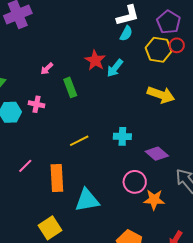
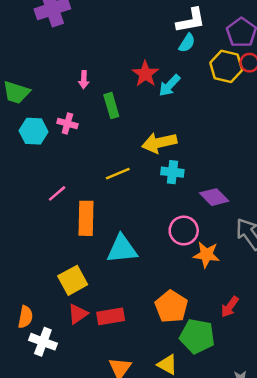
pink arrow: (47, 69) -> (84, 80), turned -48
yellow arrow: (161, 95) -> (159, 143), moved, turned 144
pink line: (25, 166) -> (57, 193), moved

